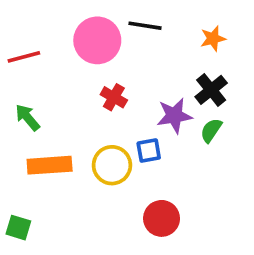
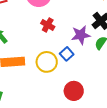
blue square: (149, 150) -> (67, 54), turned -32

